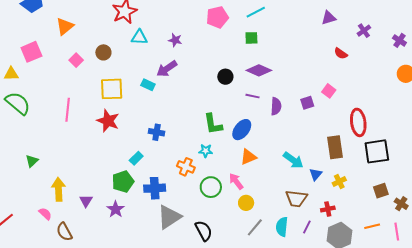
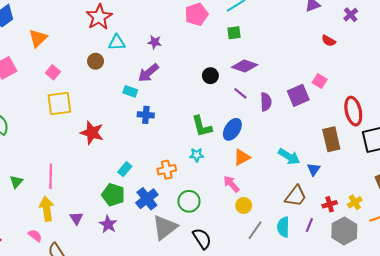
brown circle: (103, 52) -> (96, 61), moved
yellow square: (112, 89) -> (59, 103), moved
purple line: (252, 96) -> (240, 93), turned 32
purple square: (307, 103) -> (298, 95), size x1.5
pink line: (68, 110) -> (51, 176), moved
blue cross: (157, 132) -> (146, 115), moved
orange cross: (186, 167) -> (167, 170), moved, turned -30
green pentagon: (123, 182) -> (113, 195), turned -30
yellow cross: (339, 182) -> (355, 202), moved
green circle: (211, 187) -> (189, 201), moved
blue cross: (155, 188) -> (147, 199), turned -30
brown trapezoid: (296, 198) -> (296, 196), turned -55

